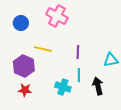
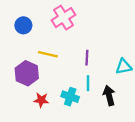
pink cross: (57, 16) -> (63, 18), turned 30
red star: (25, 90) -> (41, 100), moved

